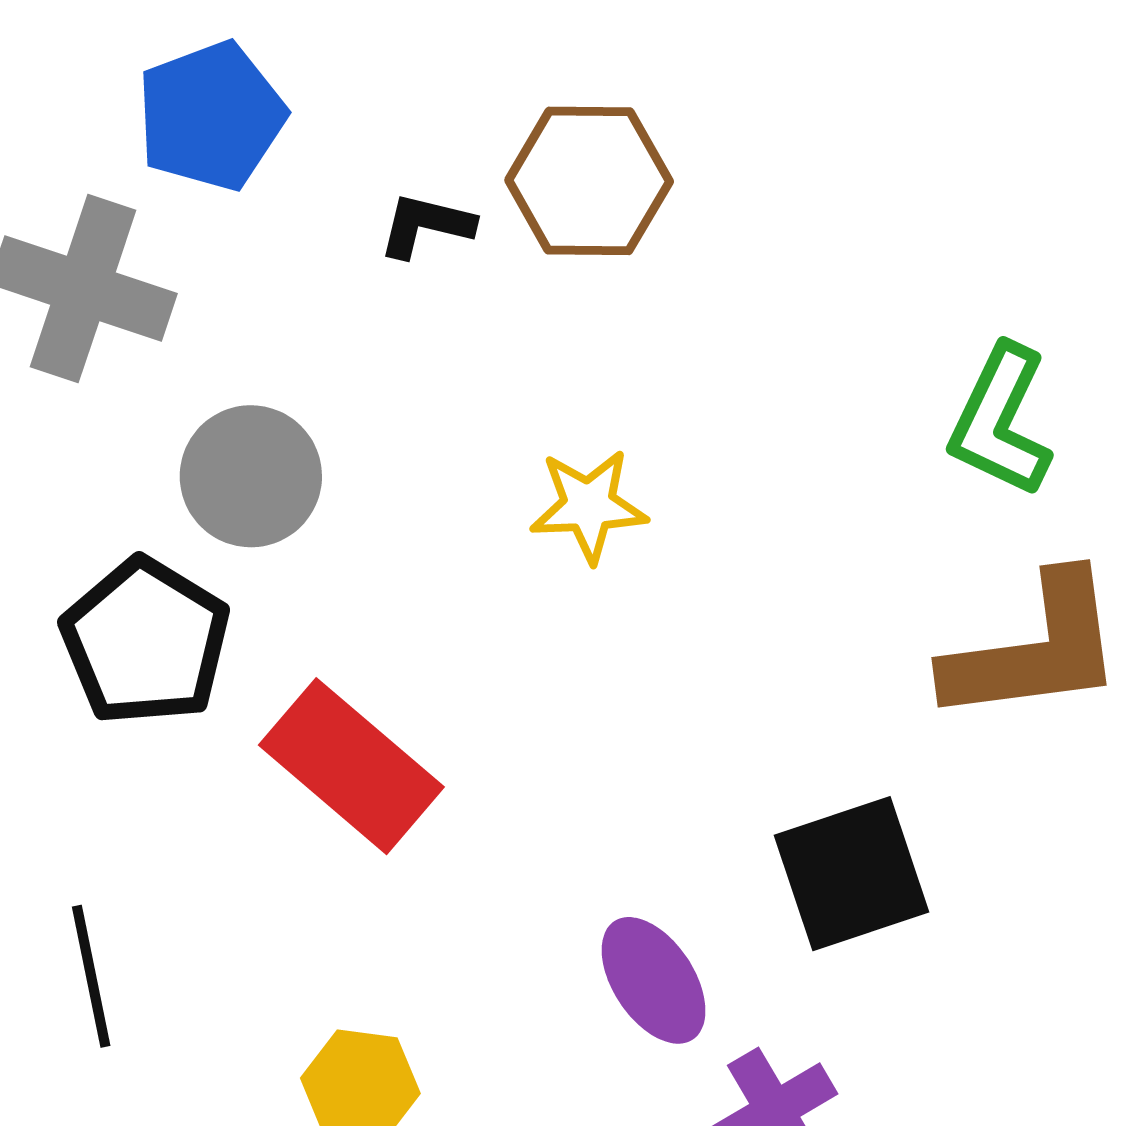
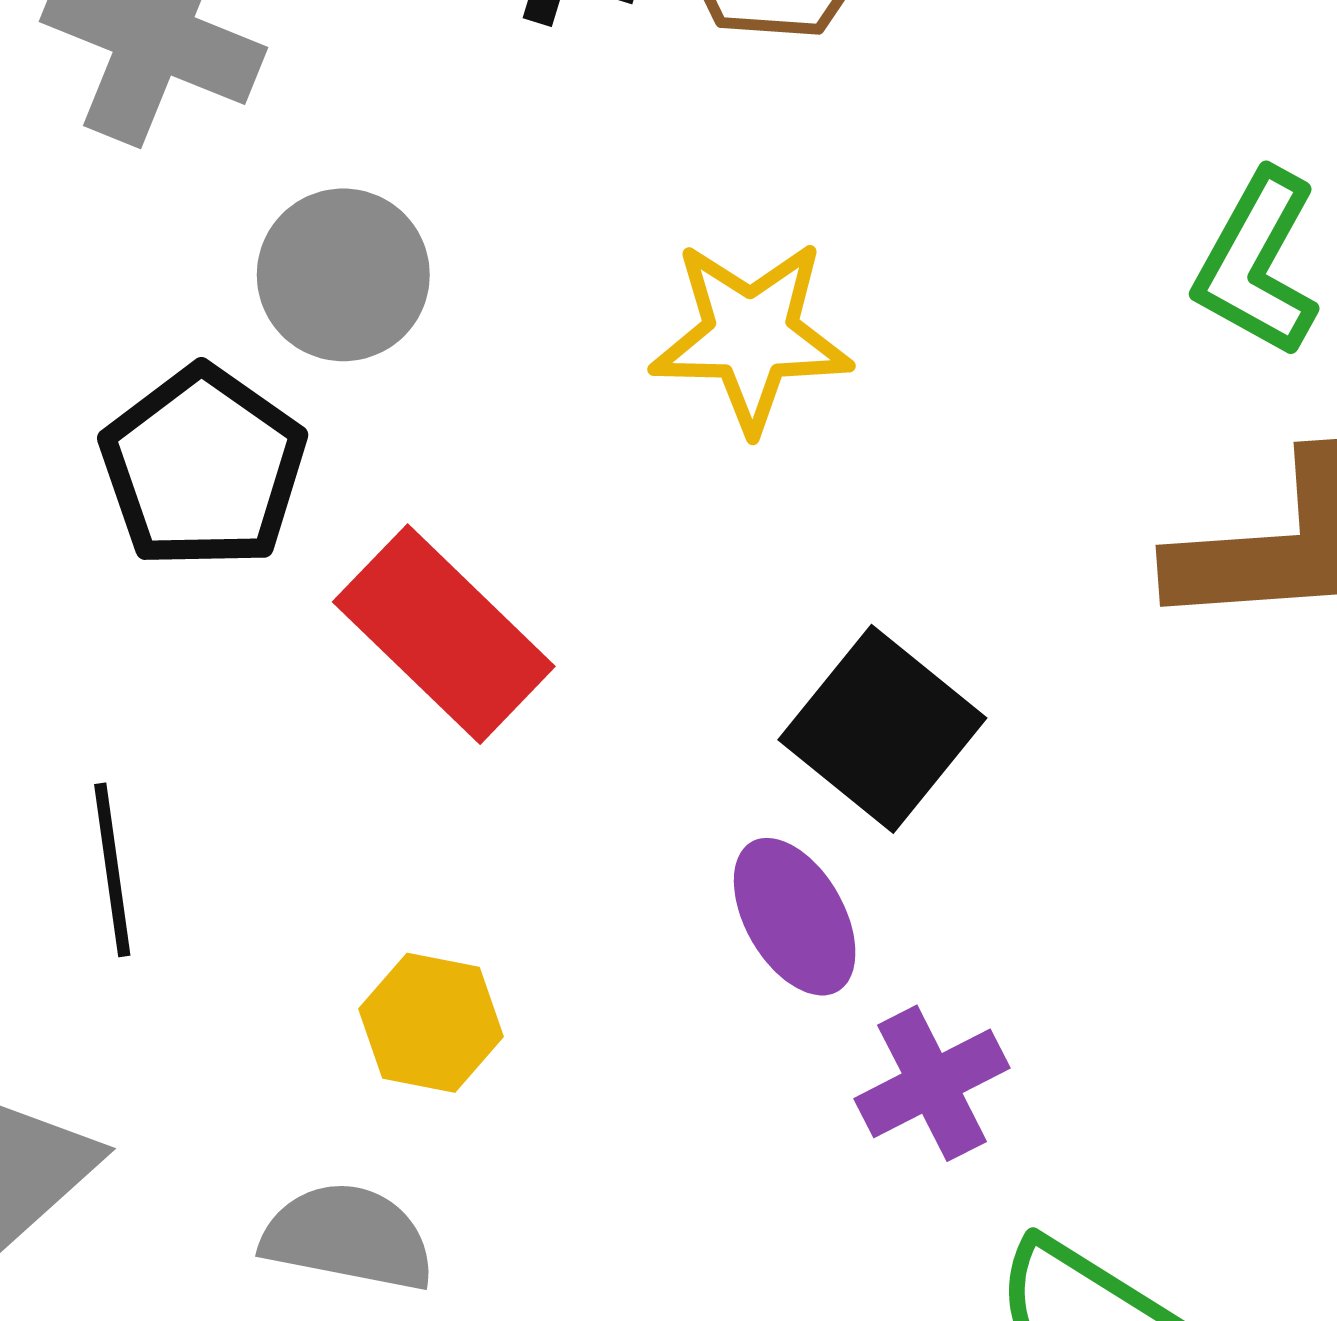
yellow star: (589, 506) -> (751, 336), size x1.4
black square: (852, 874) -> (882, 729), moved, turned -36

